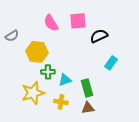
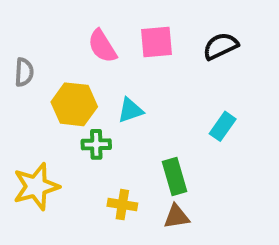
gray semicircle: (12, 36) -> (24, 72), turned -56
black semicircle: (99, 36) -> (221, 46), moved
cyan triangle: (65, 80) -> (130, 110), moved
yellow star: (33, 93) -> (36, 186), moved

